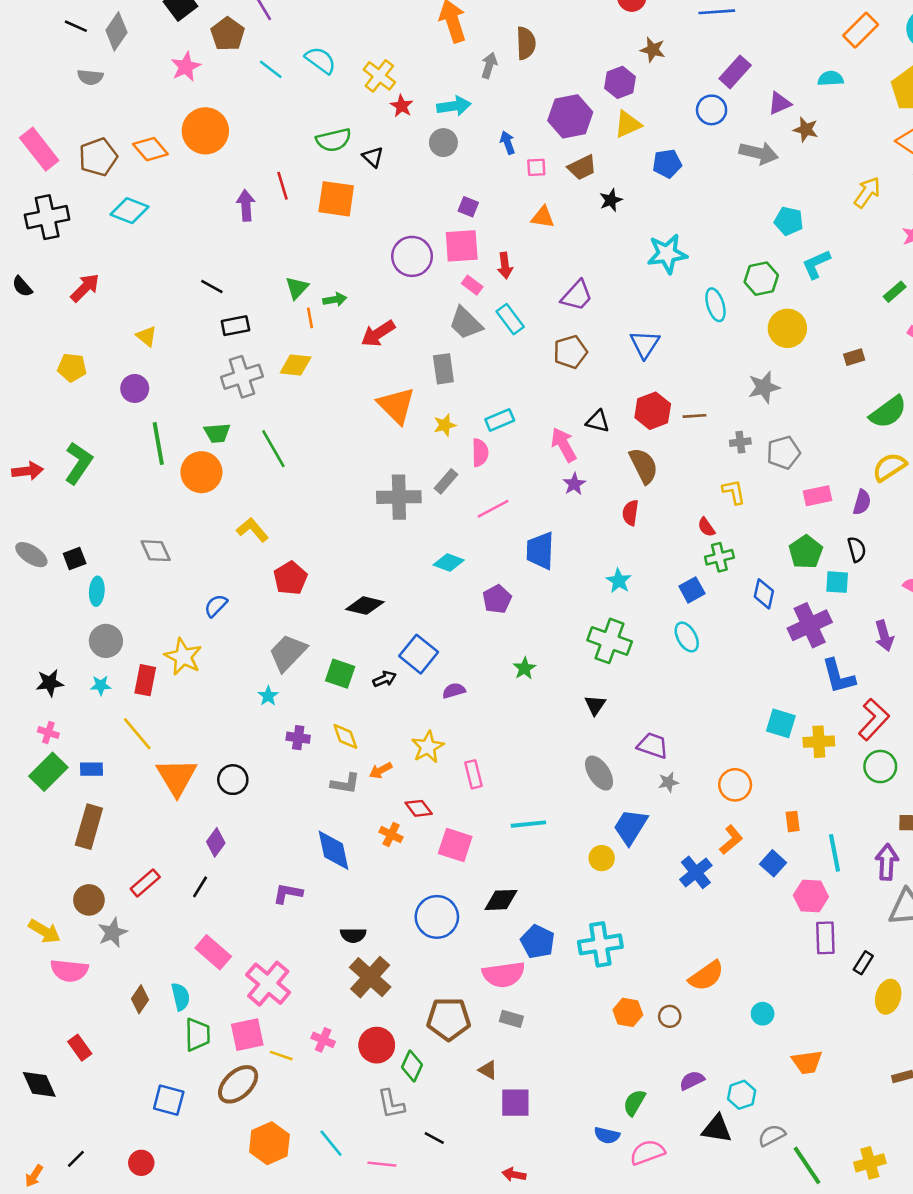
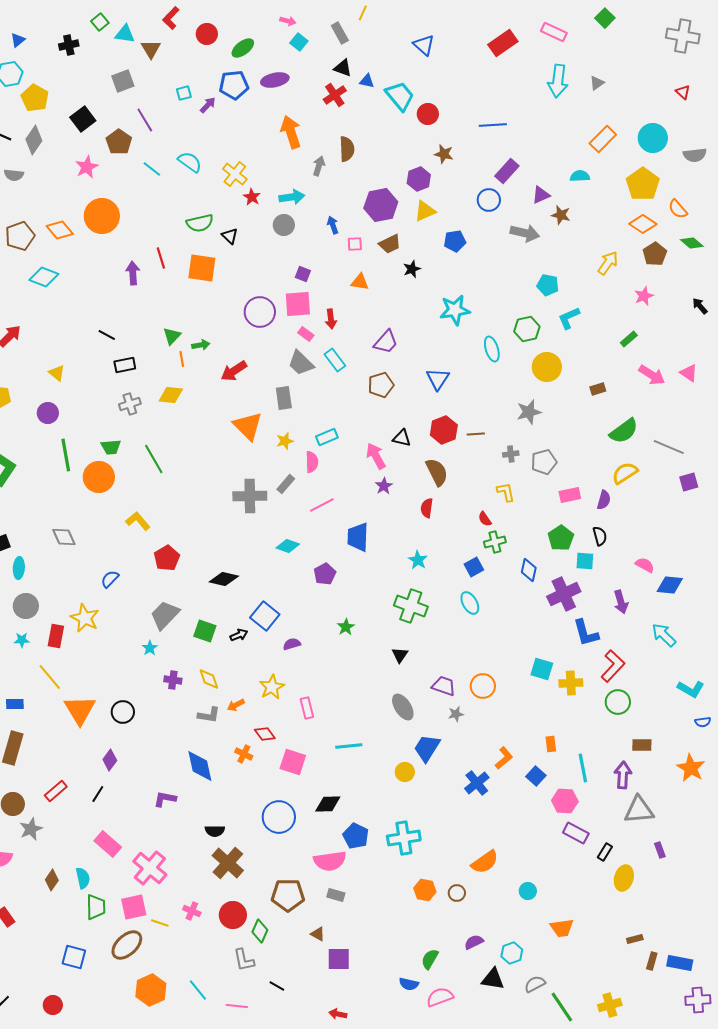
gray cross: (242, 377) -> (130, 404), size x0.7
orange circle: (735, 785) -> (483, 686), moved
purple rectangle: (825, 938) -> (576, 833), turned -60

